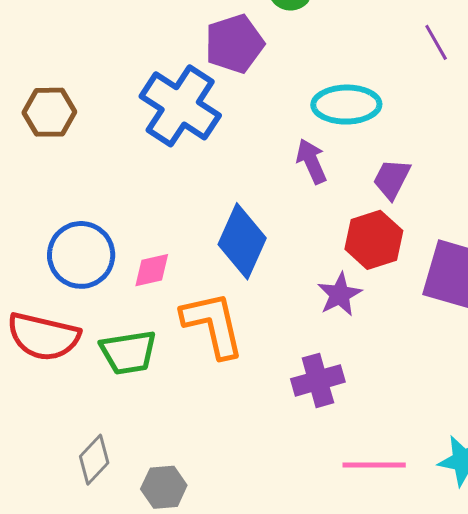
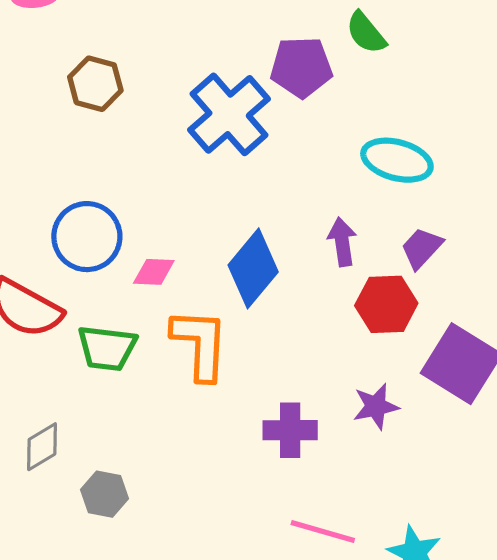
purple arrow: (312, 161) -> (342, 242), moved
purple star: (340, 294) -> (376, 406), moved

